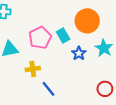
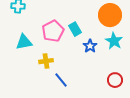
orange circle: (87, 21) -> (110, 15), moved

